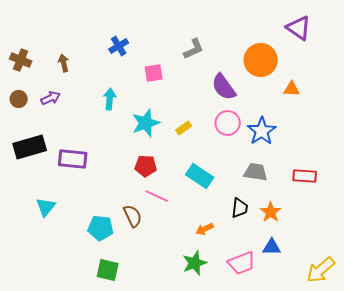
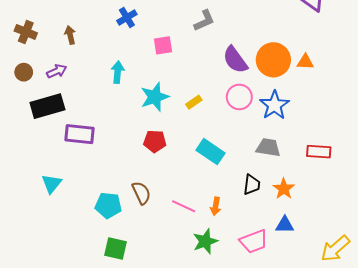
orange circle: (261, 60) -> (273, 60), moved
black rectangle: (30, 147) -> (47, 106), moved
pink line: (157, 196) -> (184, 206), moved
orange arrow: (205, 229) -> (216, 206), turned -54

